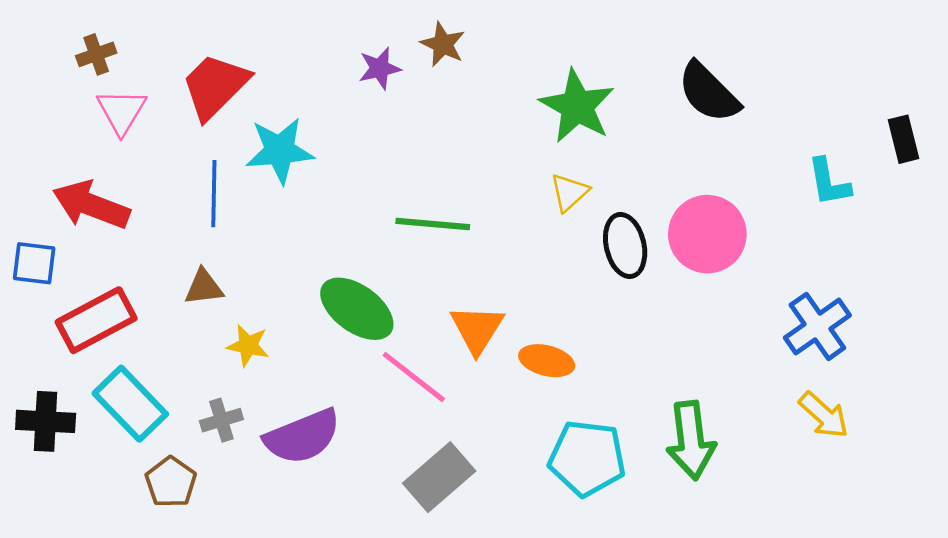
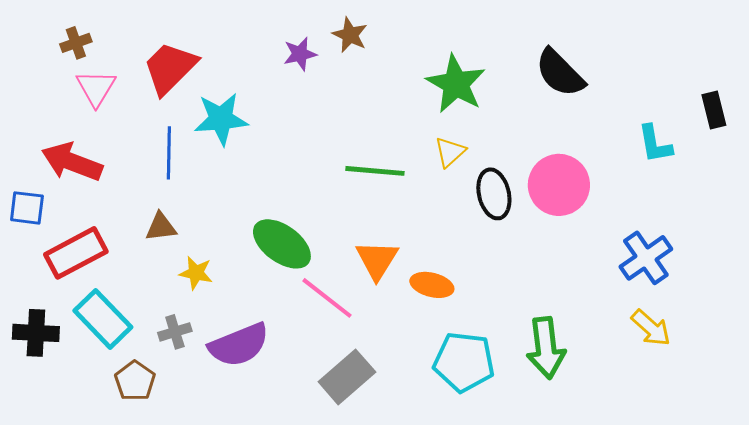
green line: (433, 224) -> (375, 171), moved

